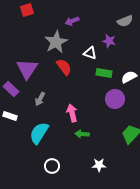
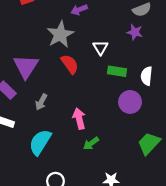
purple star: (109, 41) -> (135, 32), moved
white triangle: (90, 53) -> (100, 48), turned 40
white semicircle: (129, 77) -> (147, 76), turned -56
green arrow: (82, 134) -> (91, 143), turned -40

